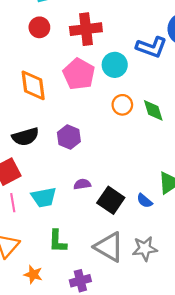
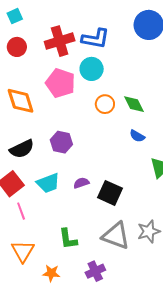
blue L-shape: (151, 47) -> (95, 39), moved
cyan trapezoid: (44, 197) -> (48, 183), moved
blue semicircle: (145, 201) -> (137, 136), moved

